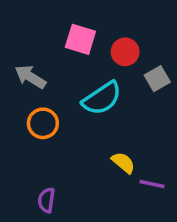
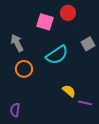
red circle: (125, 52) -> (68, 13), moved
gray arrow: (30, 77) -> (17, 43), turned 30
purple semicircle: (46, 200) -> (15, 110), moved

